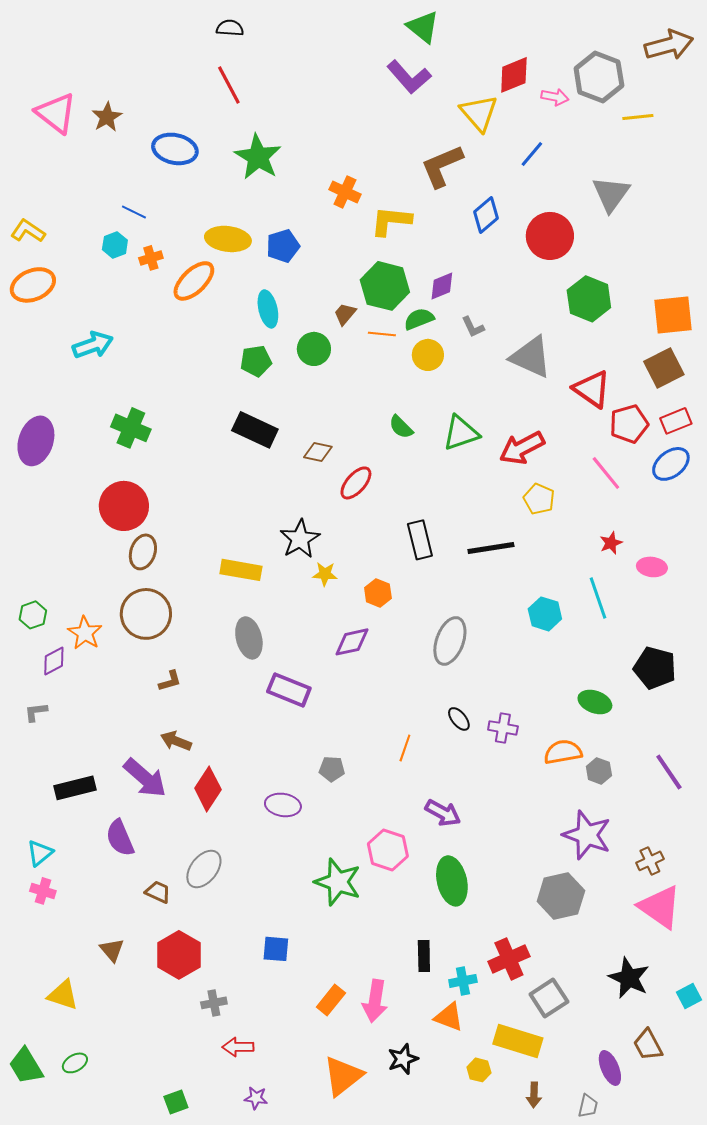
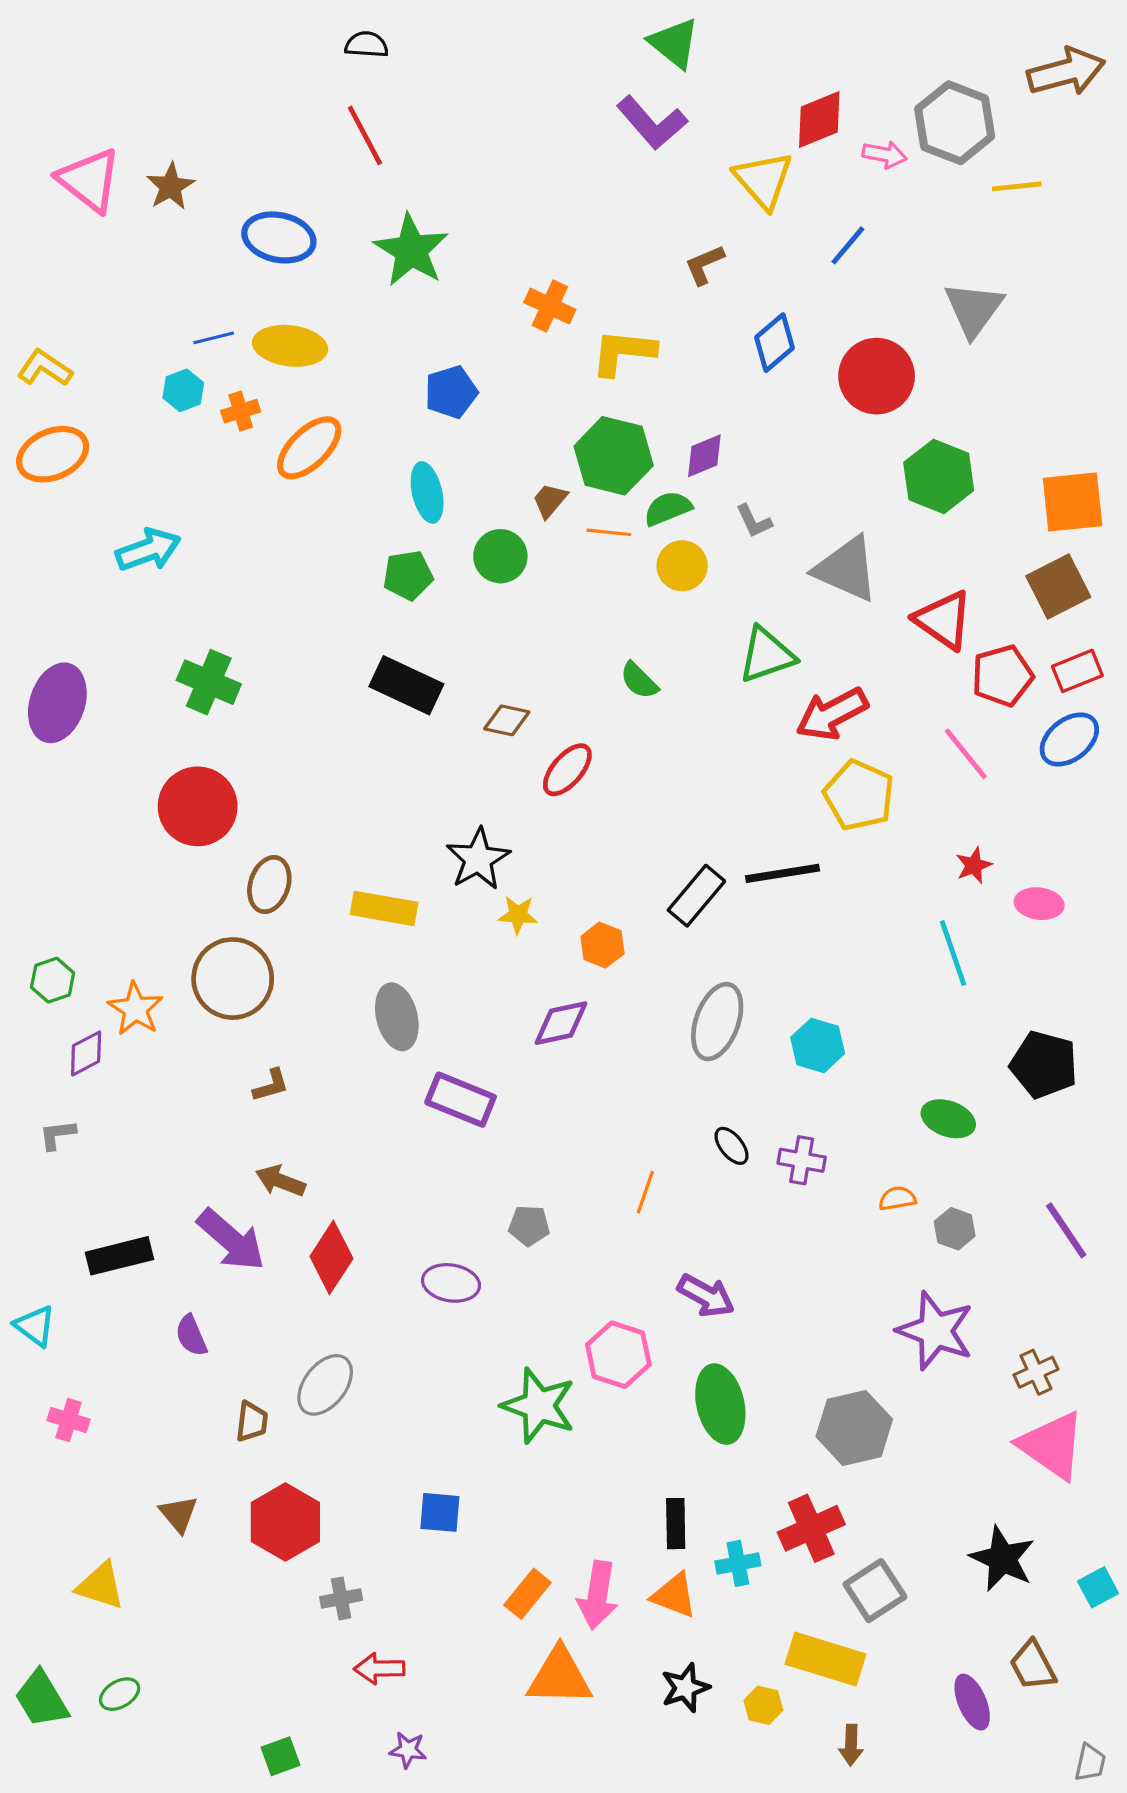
brown L-shape: (442, 166) -> (704, 265), size x0.6
blue line: (134, 212) -> (214, 338), turned -40
yellow ellipse: (228, 239) -> (290, 346), moved
green triangle: (461, 433) -> (767, 655), moved
yellow pentagon: (539, 499) -> (859, 795), size x1.4
black rectangle: (420, 540) -> (696, 896), moved, turned 54
brown ellipse: (143, 552) -> (269, 884), moved
cyan hexagon: (545, 614) -> (818, 1045), moved
orange semicircle: (563, 752) -> (897, 1198), size x0.6
purple semicircle: (120, 838) -> (191, 1336), size x0.7
cyan triangle: (40, 853) -> (35, 1326), moved, turned -44
brown trapezoid: (158, 892) -> (252, 1422), turned 72
gray hexagon: (561, 896) -> (854, 1428), moved
orange triangle: (449, 1017) -> (674, 1595), moved
black star: (403, 1059) -> (685, 1688), moved
orange triangle: (343, 1076) -> (559, 1677), moved, turned 39
gray trapezoid: (588, 1106) -> (1090, 1763), moved

